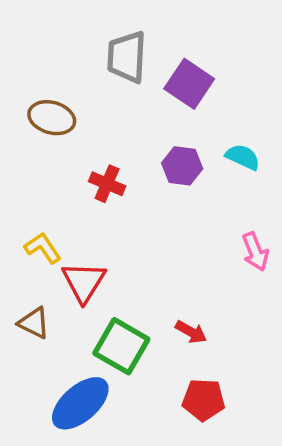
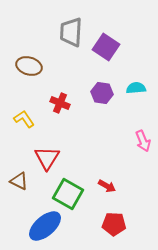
cyan semicircle: (243, 157) -> (136, 88), turned -30
yellow L-shape: (43, 248) -> (24, 119), moved

